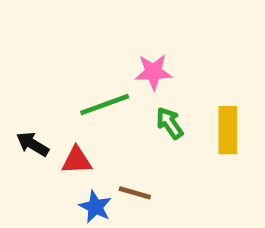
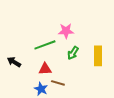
green arrow: (170, 123) -> (73, 53), turned -112
red triangle: (77, 160) -> (45, 69), moved

